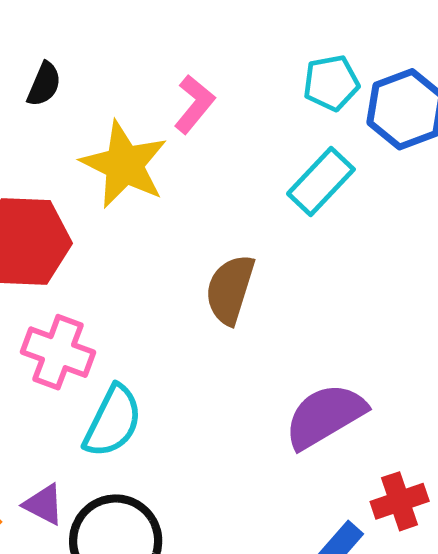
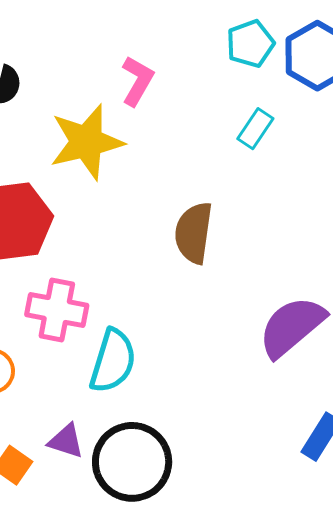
yellow star: (124, 165) -> (86, 142), turned -30
cyan rectangle: (321, 182) -> (255, 129), size x0.7

